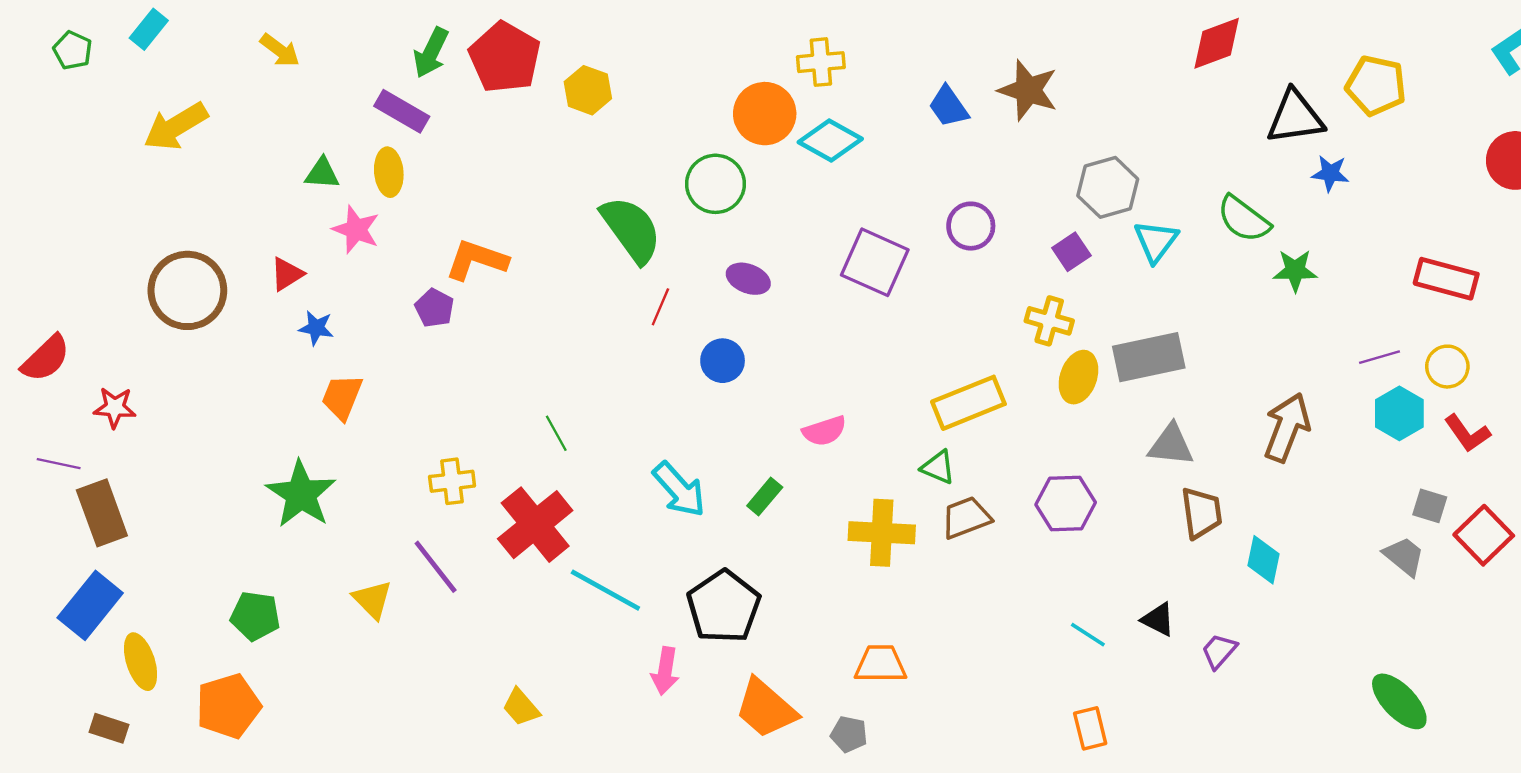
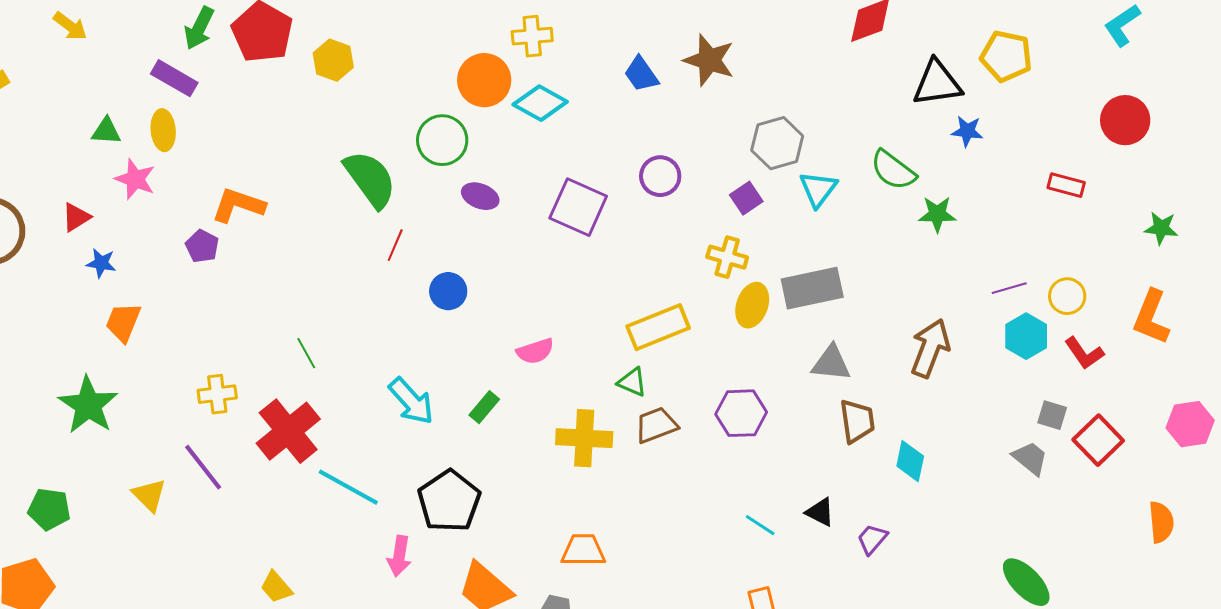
purple ellipse: (748, 279) -> (480, 196), moved
red rectangle: (1446, 279) -> (1066, 185), moved, size x0.7

